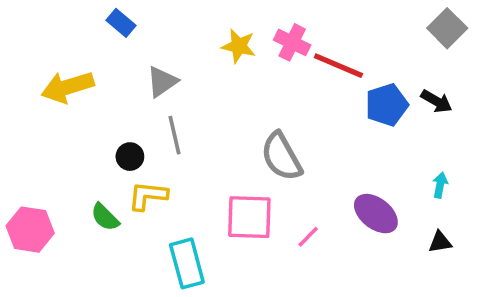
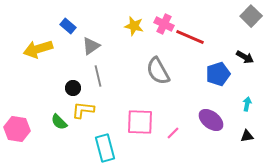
blue rectangle: (121, 23) -> (68, 26), moved
blue pentagon: (387, 105) -> (218, 74), moved
gray semicircle: (281, 157) -> (158, 71), moved

